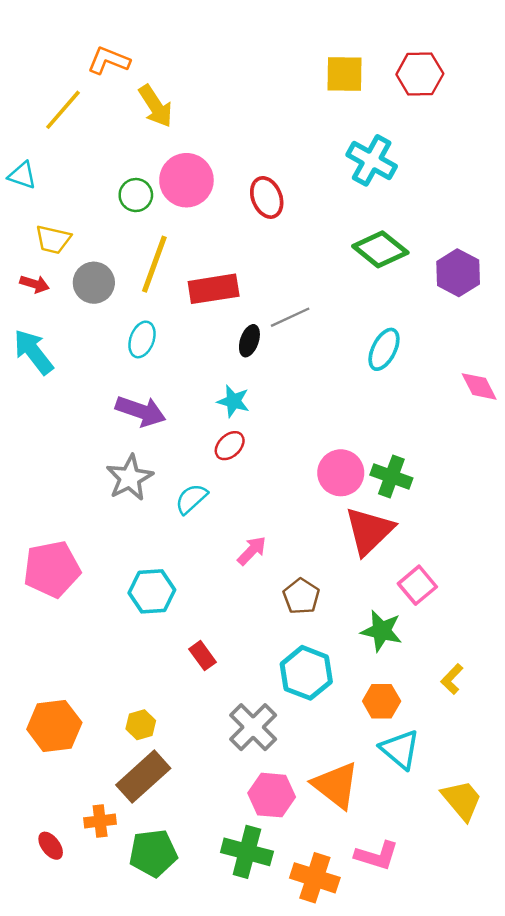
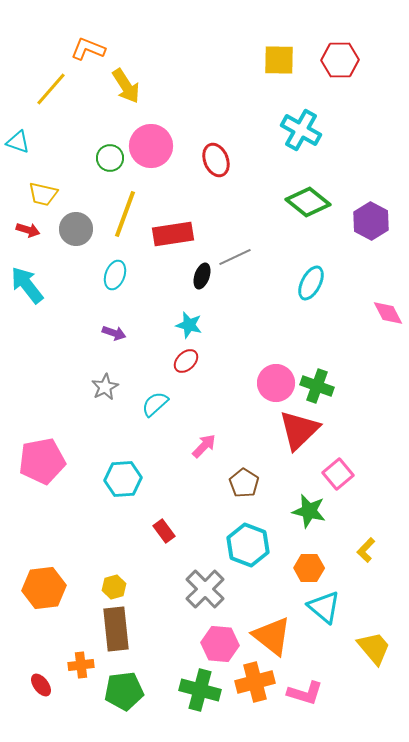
purple arrow: (141, 411) -> (114, 333), size x0.6
gray star: (130, 478) -> (105, 387), size x0.7
brown rectangle: (143, 777) -> (116, 629), turned -54
orange cross: (315, 878) -> (255, 682), moved, turned -33

